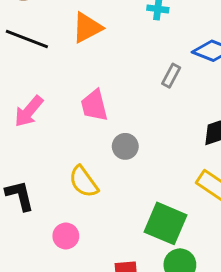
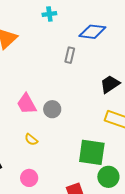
pink trapezoid: (94, 105) -> (27, 104), moved
yellow semicircle: (84, 182) -> (31, 140), size x0.6

